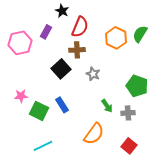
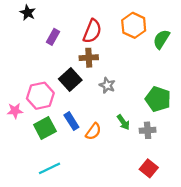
black star: (62, 11) -> (28, 13), moved
orange hexagon: (116, 38) -> (134, 25), moved
pink hexagon: (20, 43) -> (40, 96), moved
pink star: (21, 96) -> (15, 111), moved
green square: (39, 111) -> (45, 128), turned 36
orange semicircle: (94, 134) -> (93, 131), moved, size x0.7

